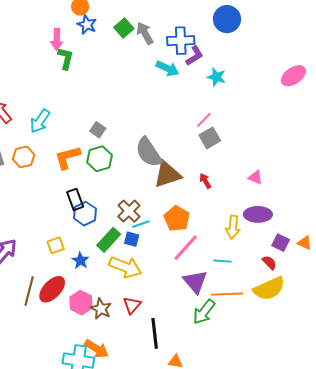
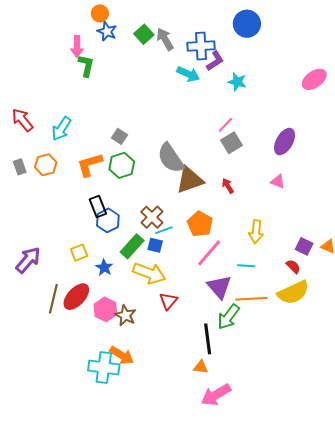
purple ellipse: (258, 214) -> (285, 142), moved, turned -60
red triangle: (132, 305) -> (168, 301), moved
black line: (155, 333) -> (208, 339), moved

